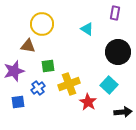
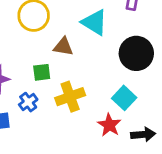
cyan triangle: (87, 29) -> (94, 22), size x1.5
brown triangle: (28, 46) -> (63, 47), moved
red star: (88, 102) -> (109, 125), moved

